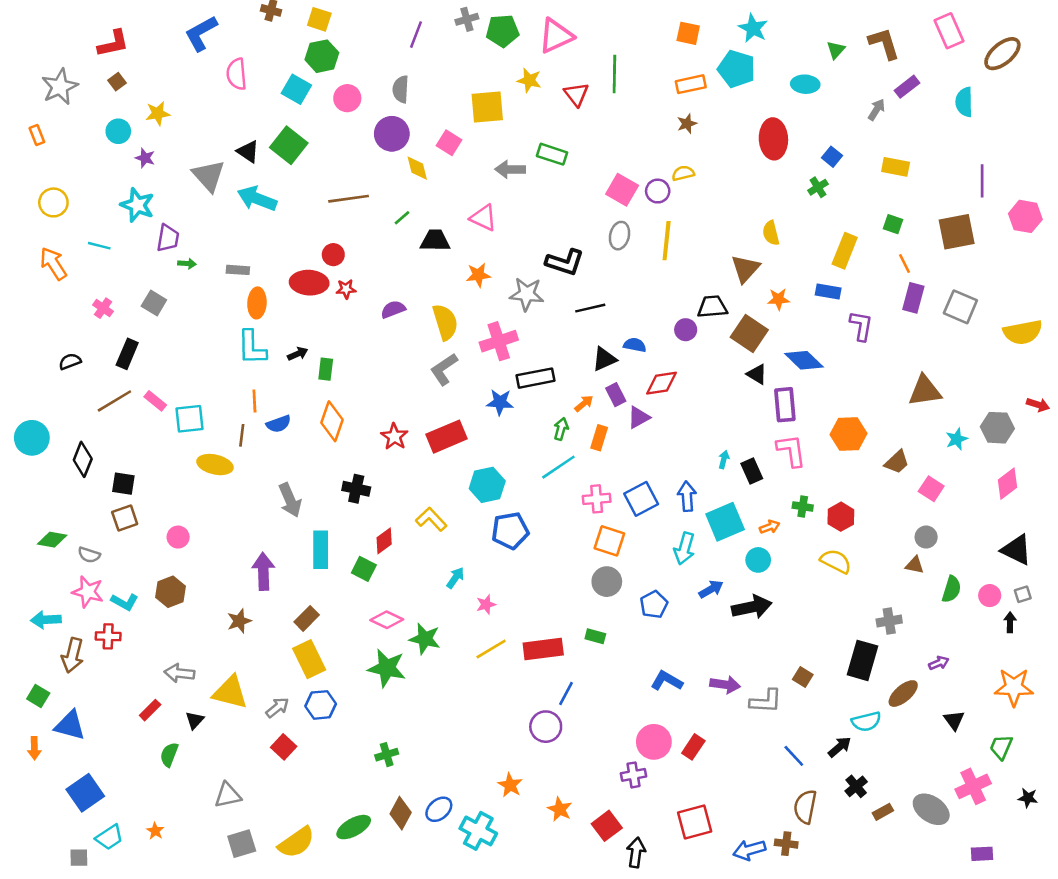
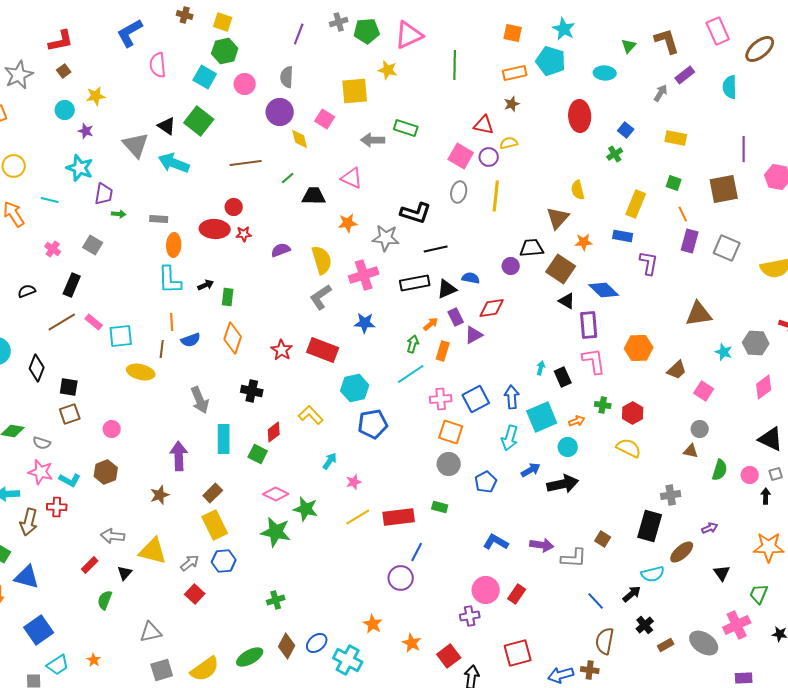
red triangle: (576, 94) -> (484, 125), moved, turned -40
black rectangle: (536, 378) -> (415, 283), moved
red rectangle: (447, 437) -> (323, 350), turned 44
cyan star: (957, 439) -> (724, 352), turned -30

